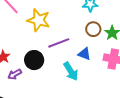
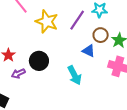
purple line: (59, 43) -> (77, 20), moved, turned -40
blue triangle: (84, 54) -> (89, 51), moved

